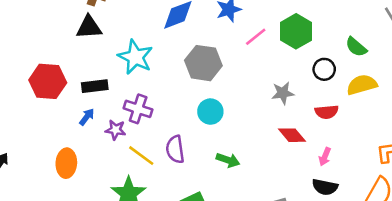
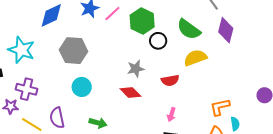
pink line: (256, 37) -> (112, 13), moved
green semicircle: (356, 47) -> (189, 29), size x1.4
black circle: (324, 69) -> (158, 41), moved
red diamond: (292, 135) -> (130, 92), moved

